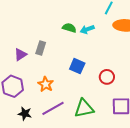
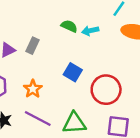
red circle: (107, 77) -> (106, 90), size x1.6
purple line: (53, 108) -> (38, 118), turned 50

